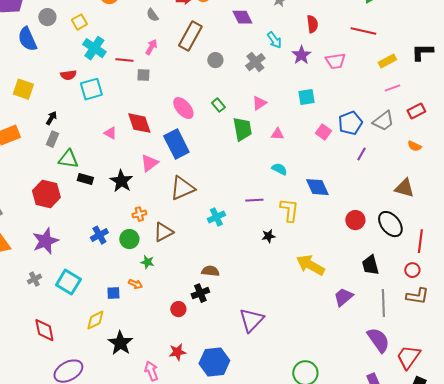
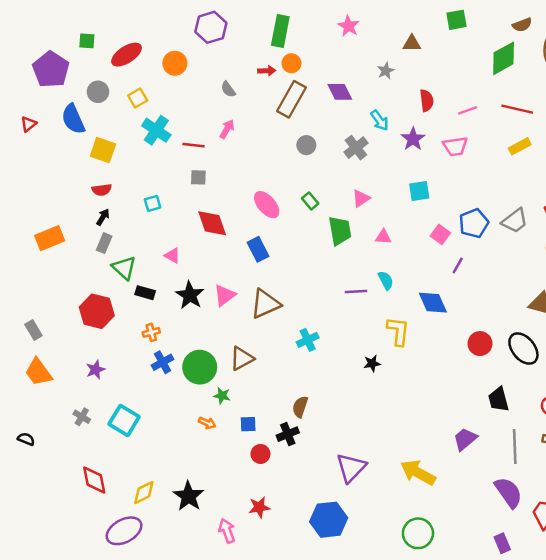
red line: (363, 31) -> (517, 109), moved
brown rectangle: (190, 36) -> (291, 99), moved
red semicircle: (68, 75) -> (102, 190), moved
gray square: (143, 75) -> (198, 177), moved
pink line: (392, 88) -> (468, 110), moved
yellow square: (23, 89) -> (103, 150), moved
cyan square: (91, 89) -> (153, 203), moved, size x0.6
pink triangle: (110, 133) -> (172, 256), moved
blue rectangle: (176, 144) -> (258, 249), size x0.7
purple line: (361, 154) -> (458, 265), moved
green triangle: (68, 159) -> (124, 268), turned 35
pink triangle: (149, 163) -> (224, 295), moved
cyan semicircle: (279, 169) -> (386, 280), turned 35
purple line: (254, 200) -> (356, 291), moved
orange cross: (139, 214) -> (151, 332), moved
green circle: (129, 239) -> (200, 367), size x1.4
purple star: (45, 241) -> (96, 370), size x0.6
yellow arrow: (310, 265) -> (418, 473), moved
brown semicircle: (210, 271) -> (300, 407), turned -78
gray cross: (34, 279) -> (82, 417), turned -32
blue square: (113, 293) -> (248, 424), moved
yellow diamond: (95, 320) -> (144, 492), moved
blue hexagon: (214, 362) -> (329, 520), moved

